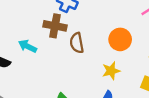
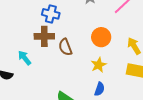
cyan arrow: (27, 46) -> (25, 58), turned 35

